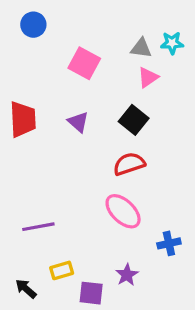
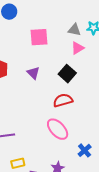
pink square: (84, 63) -> (39, 37), turned -36
blue cross: (169, 243) -> (85, 150), turned -32

